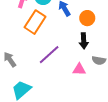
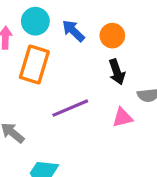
purple line: (49, 55) -> (70, 108), turned 35

